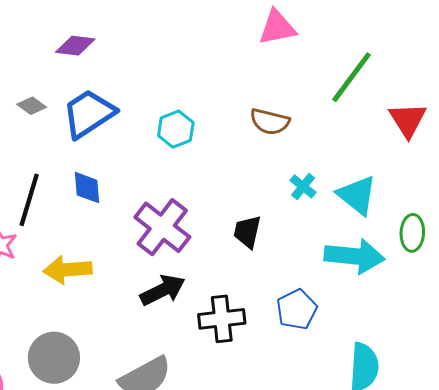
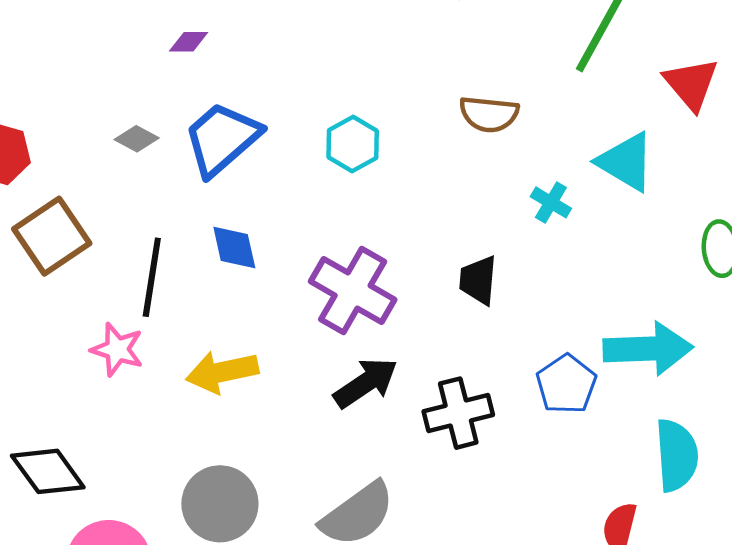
purple diamond: (75, 46) -> (189, 42), size x0.7
cyan triangle: (357, 195) -> (626, 162), moved
cyan arrow: (354, 256) -> (648, 349), moved

